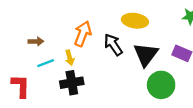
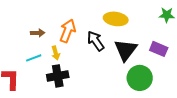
brown arrow: (36, 41) -> (38, 33), moved

